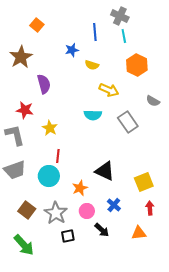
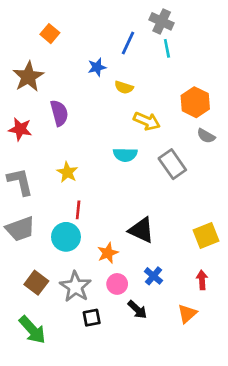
blue line: (95, 32) -> (128, 43), turned 30
orange hexagon: (137, 65) -> (195, 102), moved
red star: (25, 110) -> (20, 129), moved
yellow square: (144, 182) -> (206, 236), moved
orange triangle: (139, 233) -> (187, 314), turned -35

